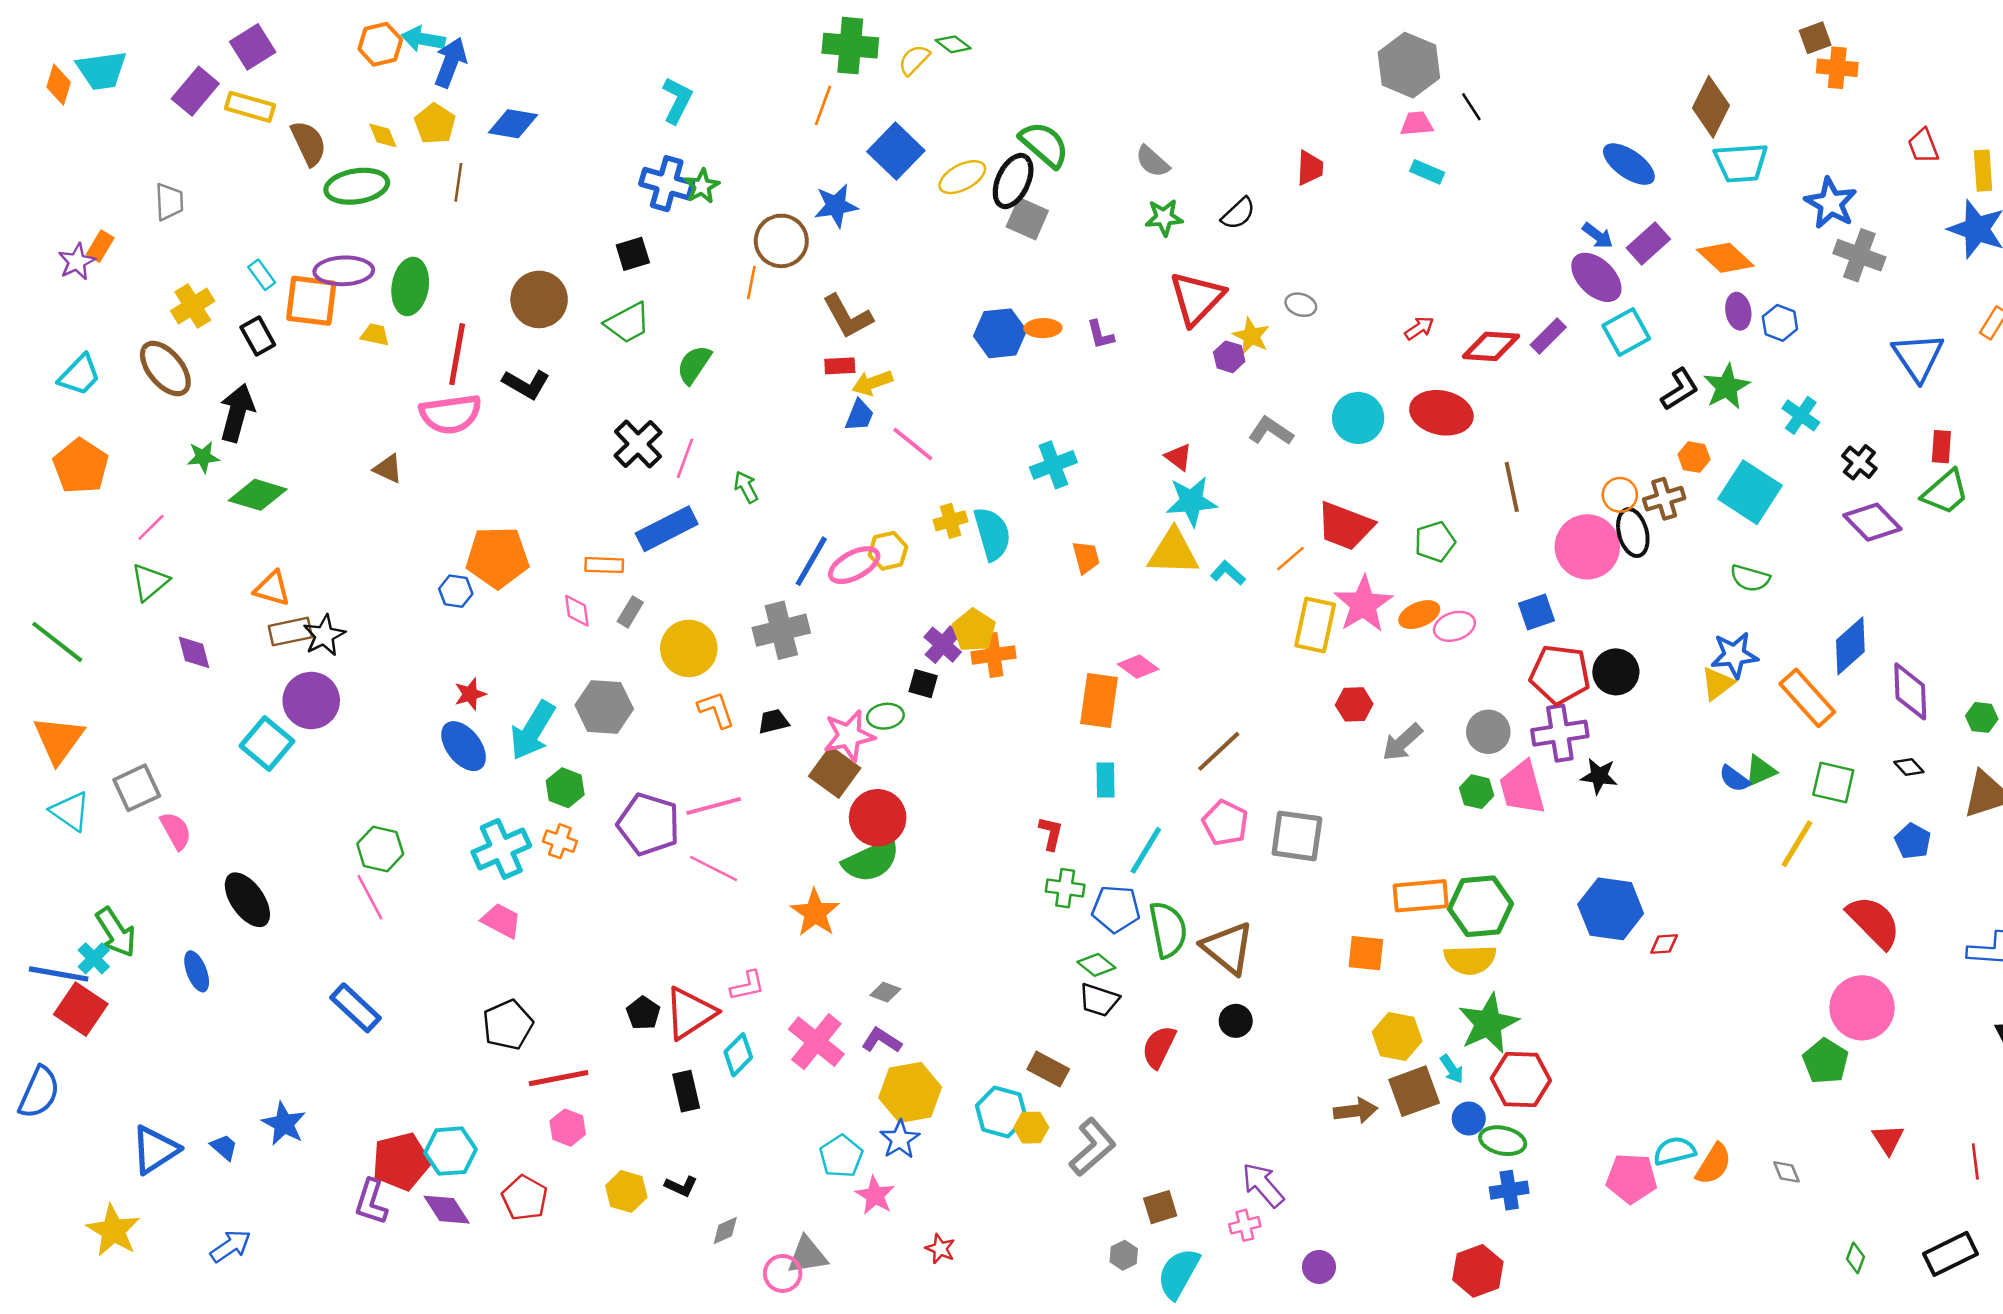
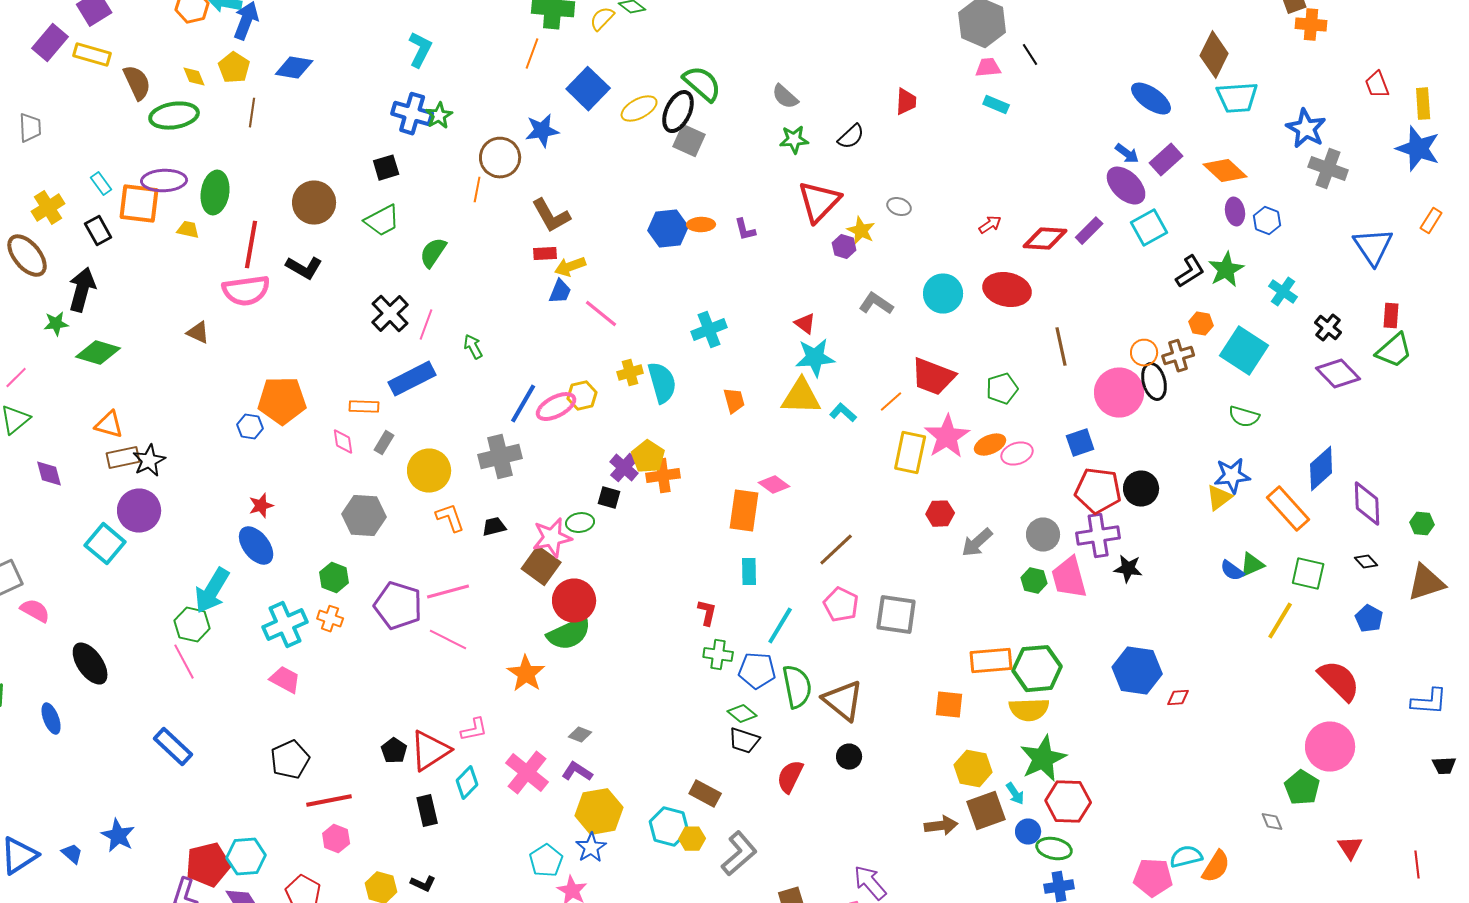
cyan arrow: (533, 730) -> (212, 591), moved
pink semicircle: (176, 831) -> (35, 611), turned -32
gray diamond: (1786, 1172) -> (1272, 822), moved

